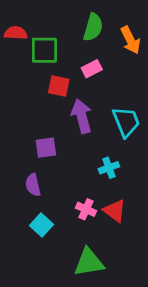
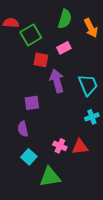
green square: (44, 50) -> (31, 35), turned -30
cyan cross: (109, 168) -> (92, 117), moved
red triangle: (115, 211) -> (80, 147), turned -42
green triangle: (89, 262) -> (50, 177), moved

